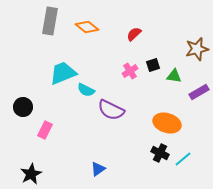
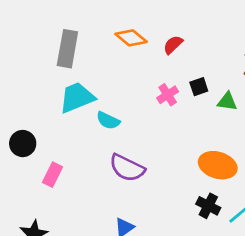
gray rectangle: (50, 21) -> (67, 49), moved
orange diamond: (87, 27) -> (131, 38), moved
purple semicircle: (111, 110) -> (127, 168), moved

